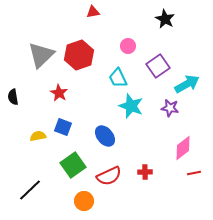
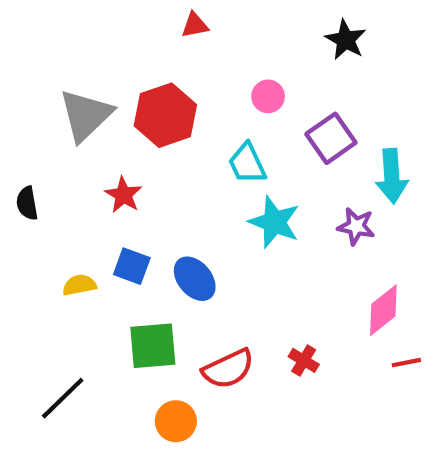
cyan arrow: (187, 84) -> (392, 176), turned 115
blue ellipse: (105, 136) -> (195, 279), moved
green square: (73, 165) -> (153, 346), turned 30
red cross: (145, 172) -> (304, 360), turned 32

